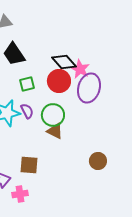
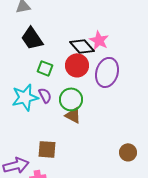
pink star: (80, 69) -> (99, 40), moved
green square: (27, 84) -> (45, 68), turned 35
brown circle: (98, 161) -> (128, 152), moved

